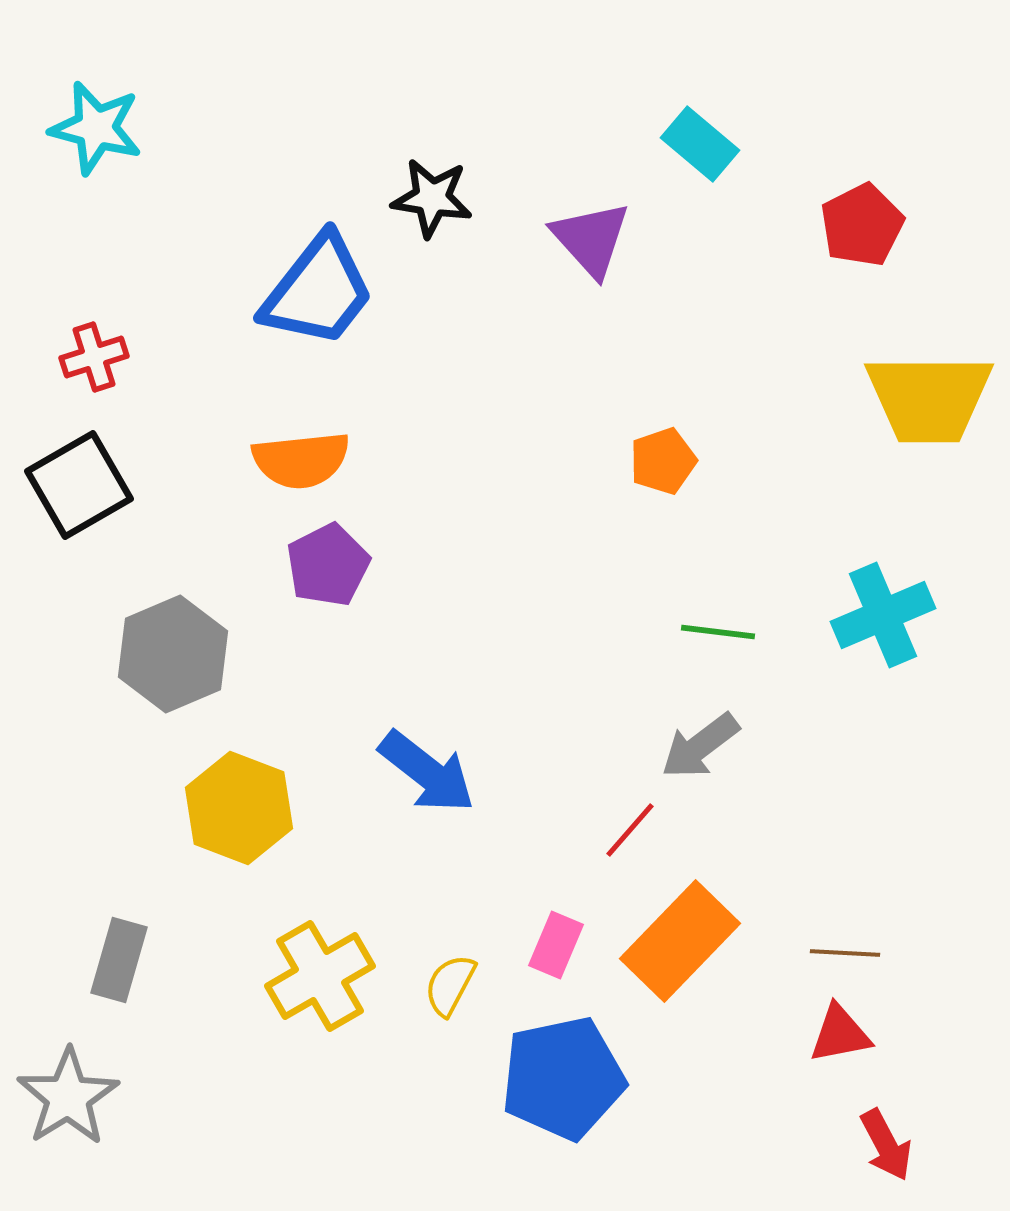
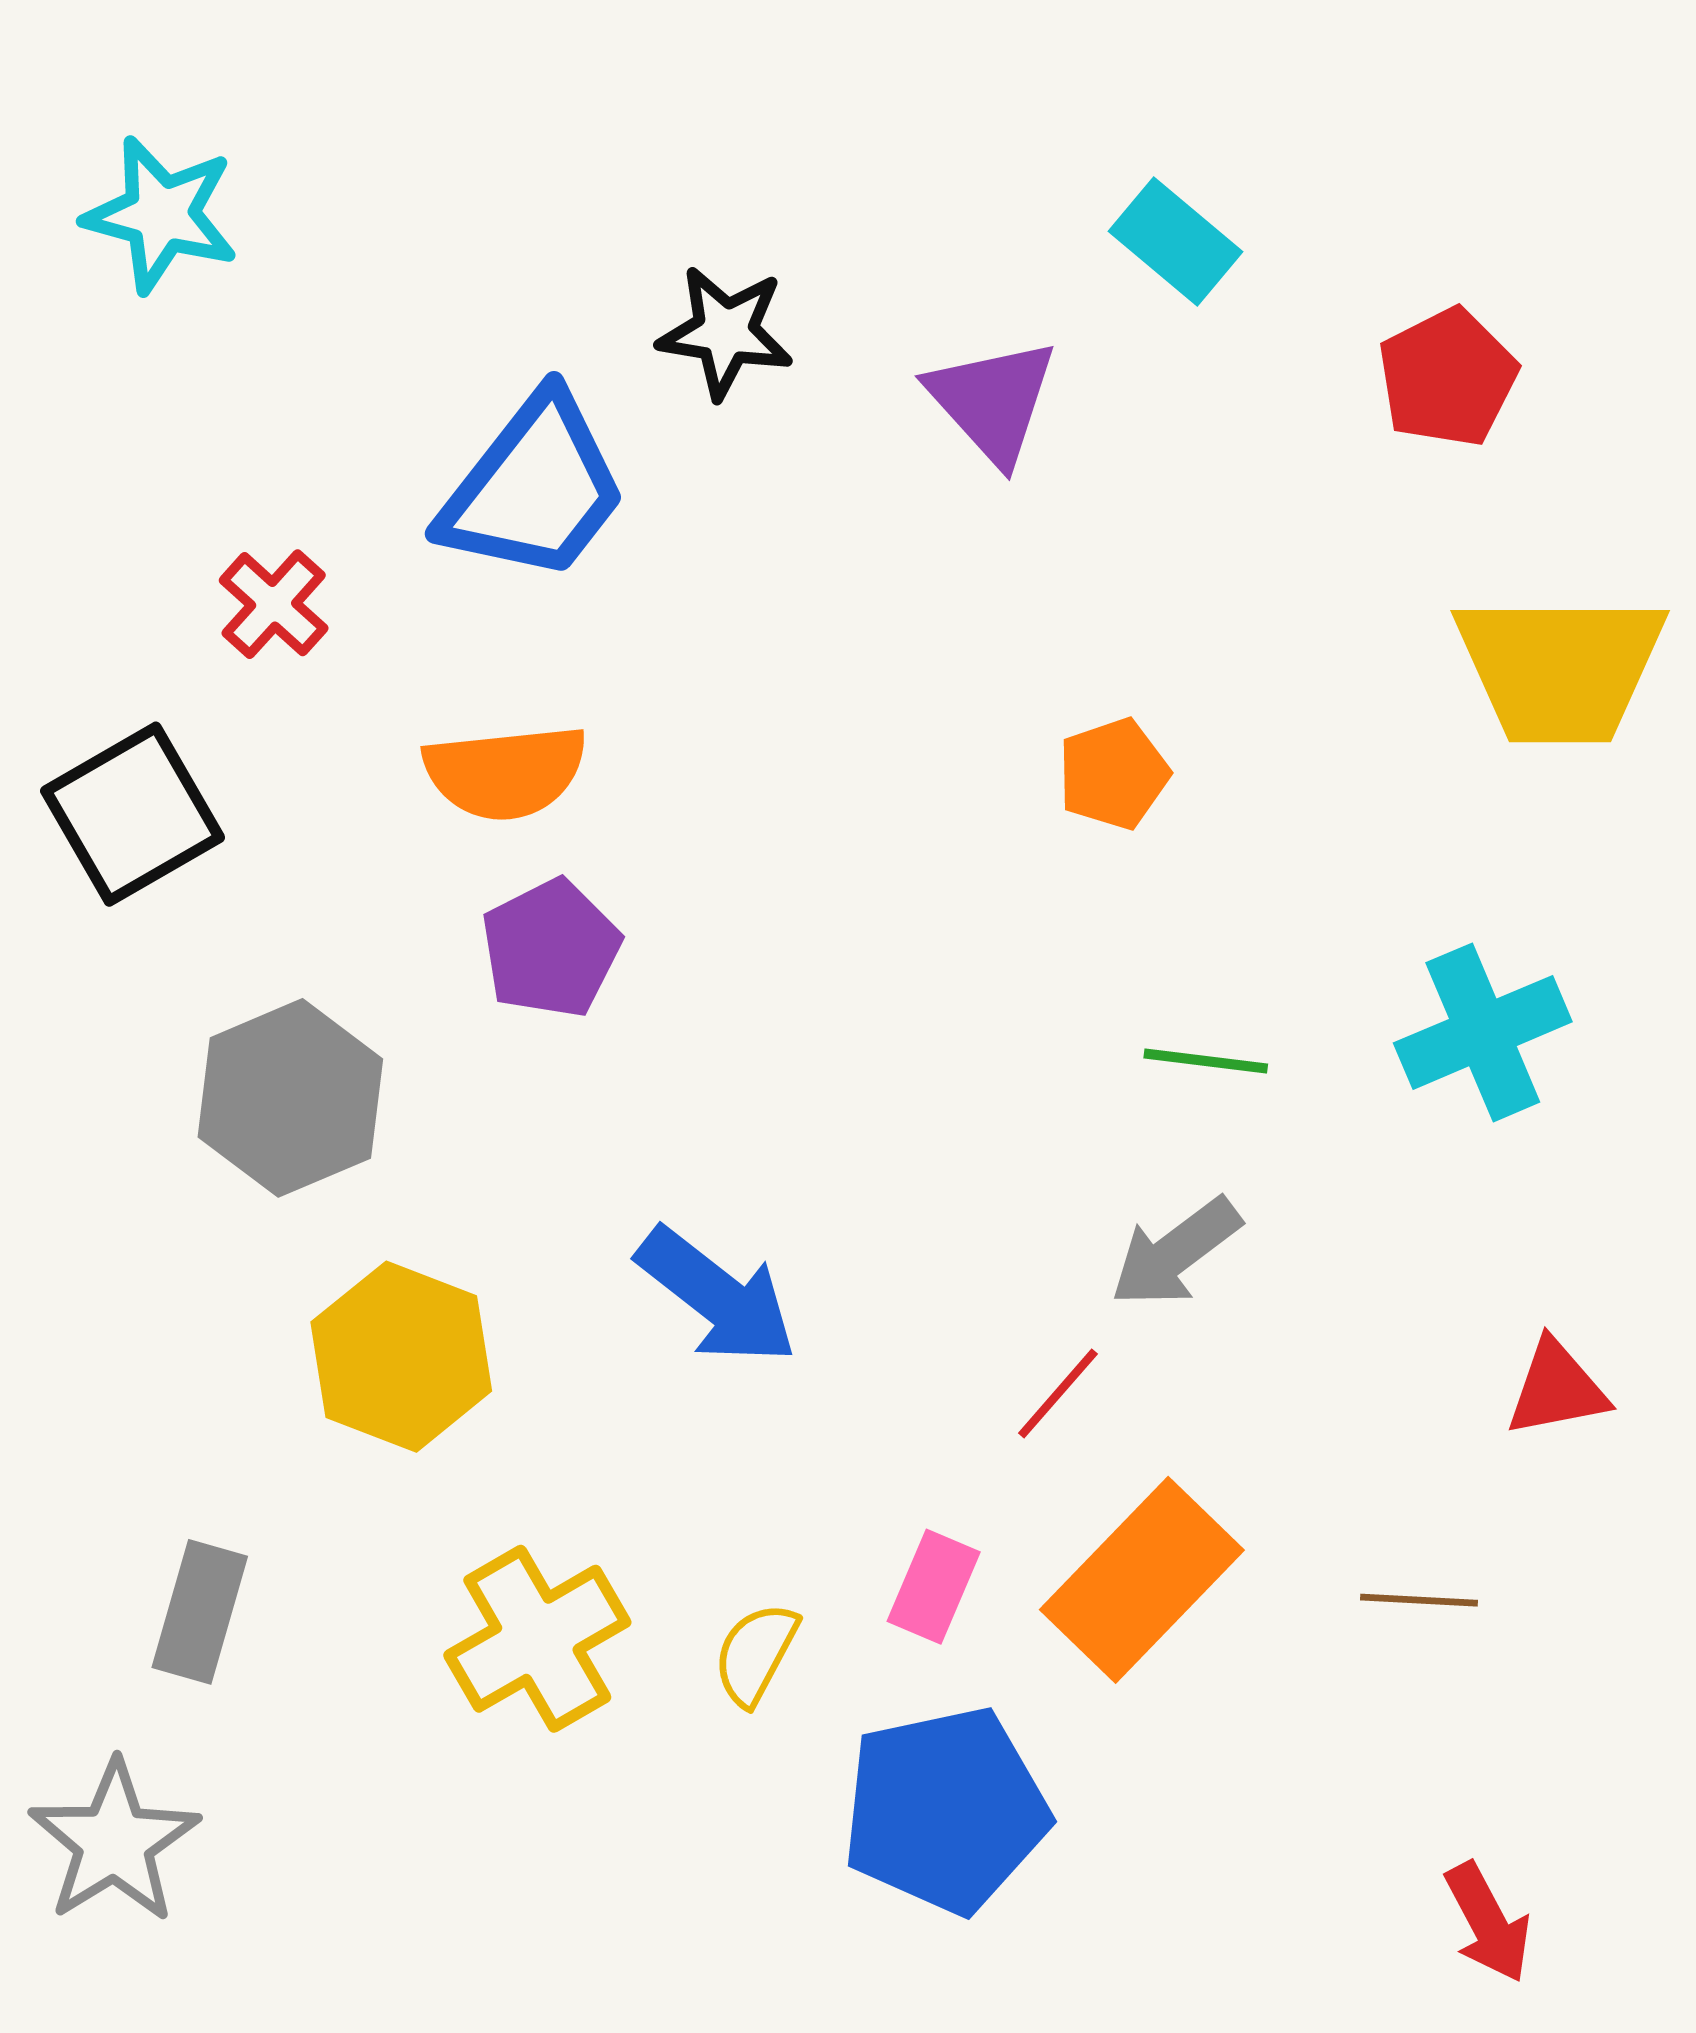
red cross: (94, 357) -> (274, 604), moved, turned -30
red triangle: (840, 1034) -> (1557, 1388), moved

